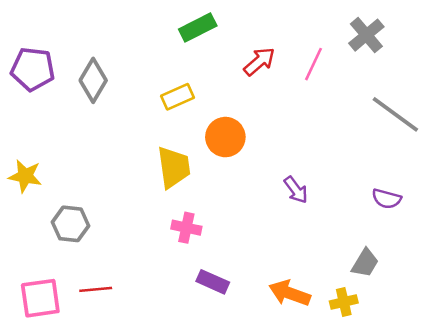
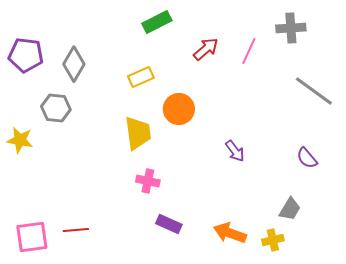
gray cross: (366, 35) -> (291, 28), turned 36
purple semicircle: (387, 199) -> (307, 158), turned 35
gray hexagon: (71, 224) -> (56, 108), moved

